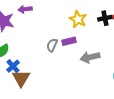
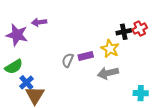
yellow star: (78, 19) -> (110, 49), moved

